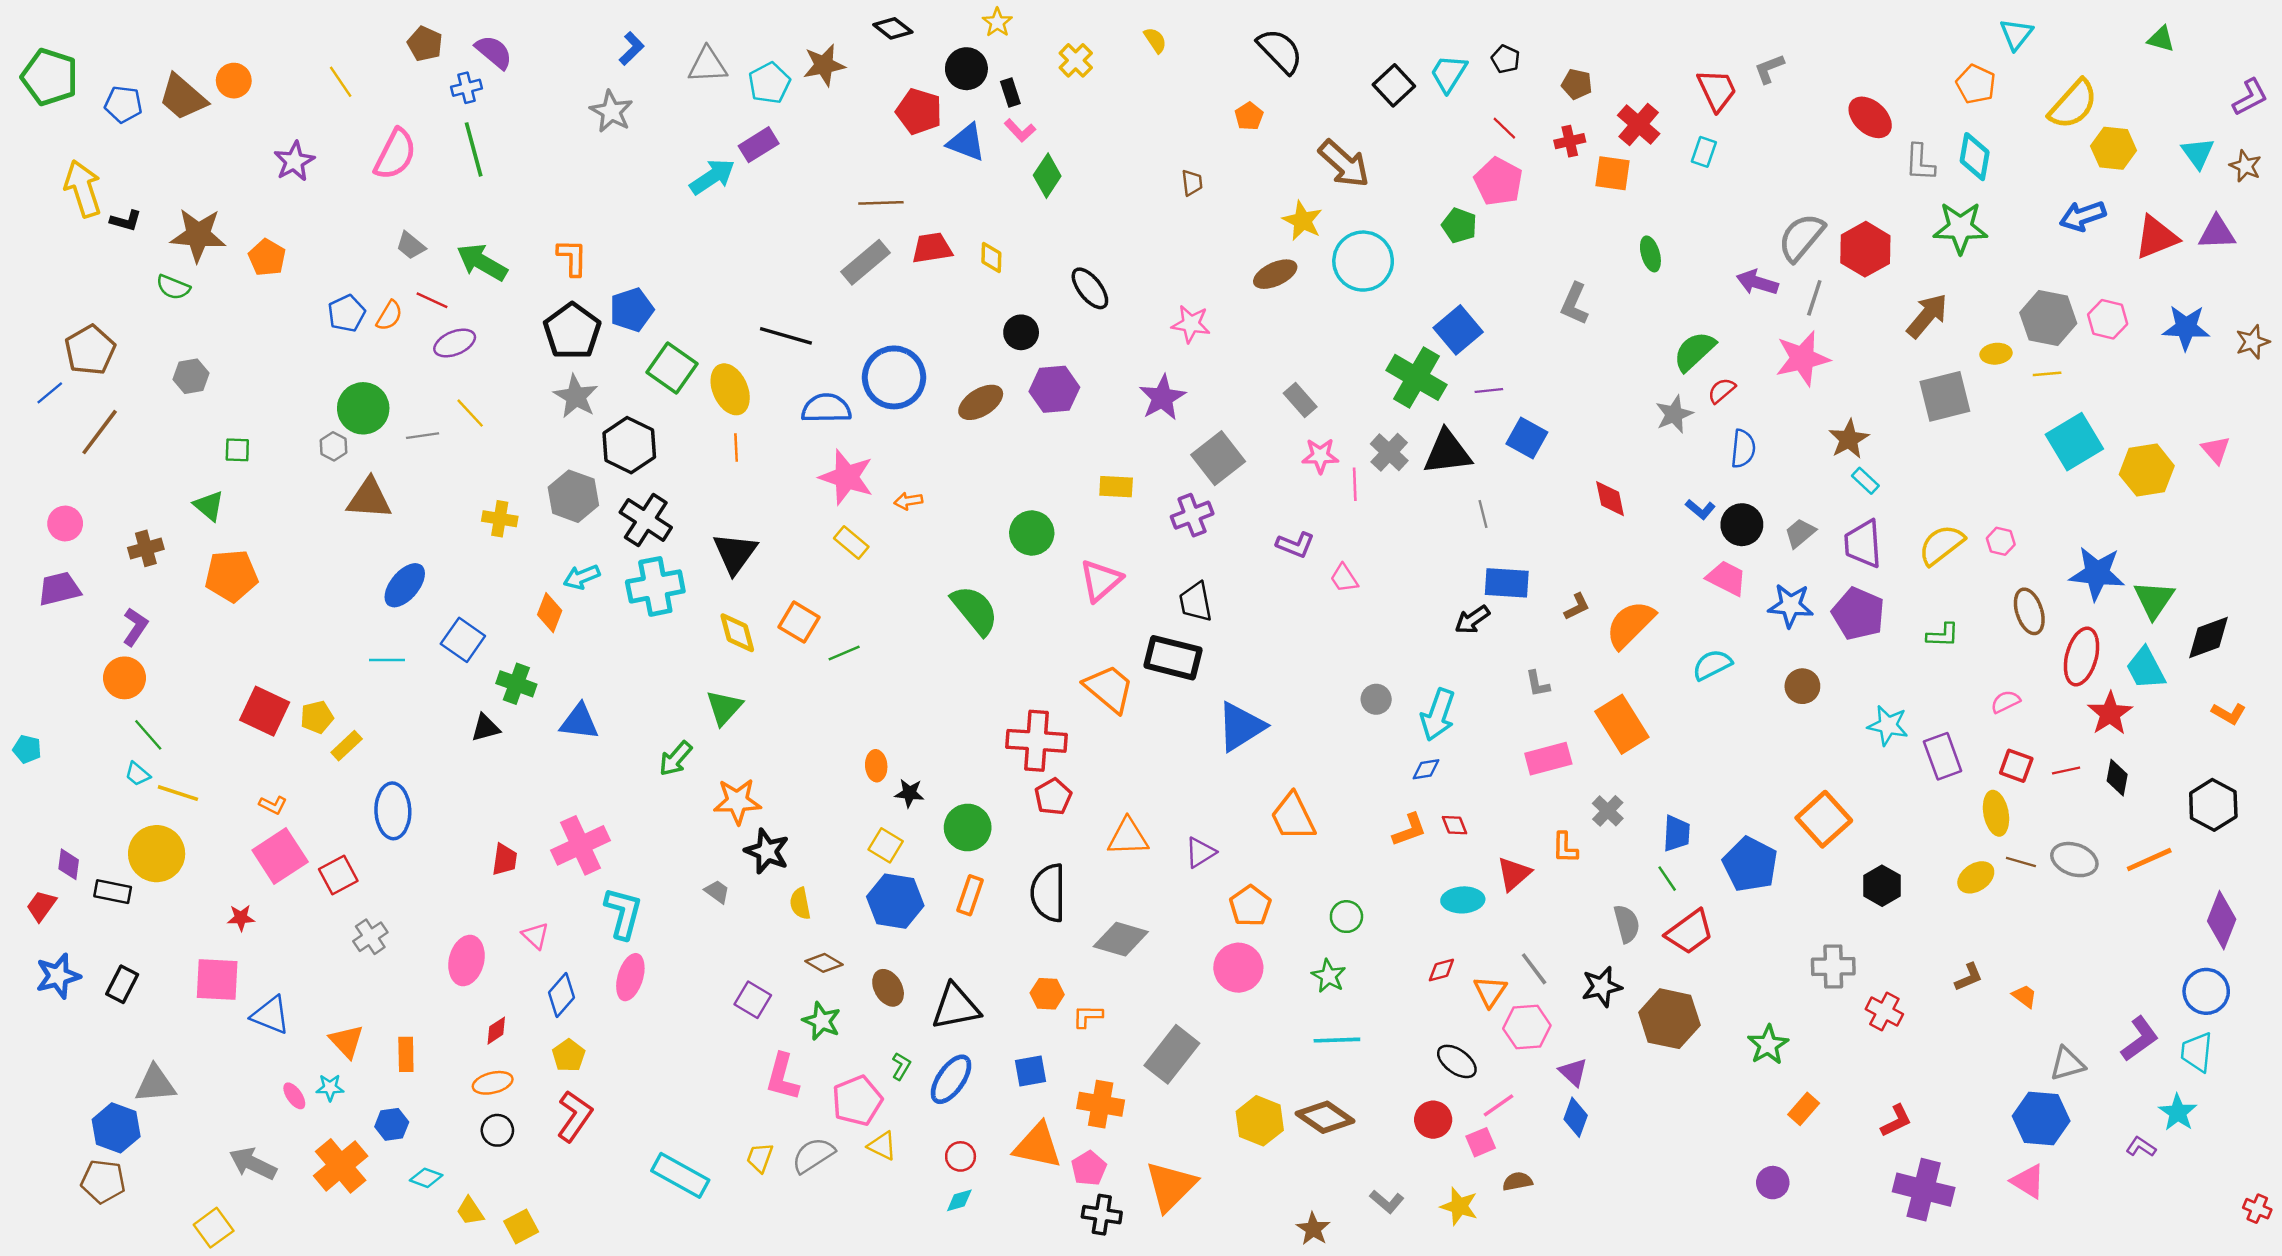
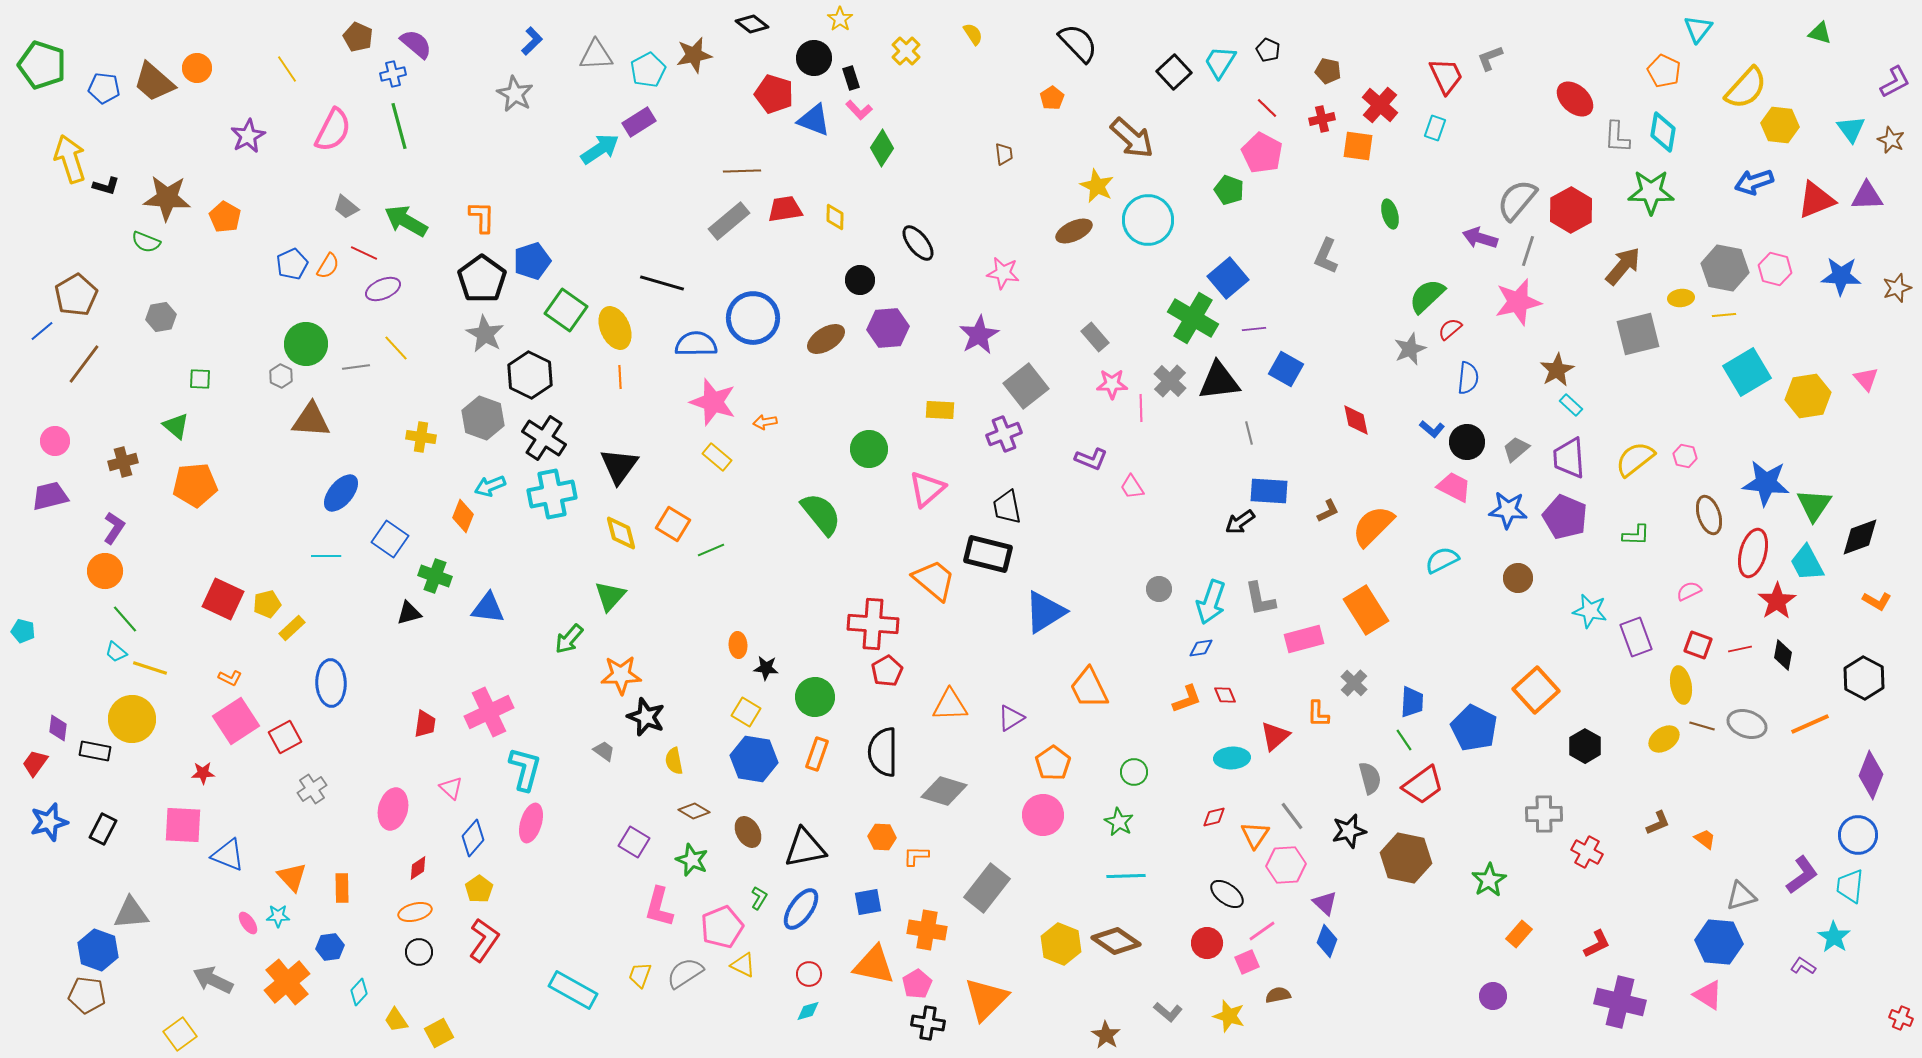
gray L-shape: (1538, 684) -> (1260, 599), moved, size x1.5
cyan diamond: (426, 1178) -> (359, 992), turned -68

